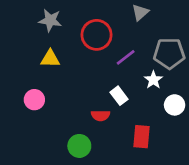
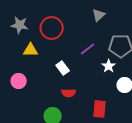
gray star: (50, 20) -> (20, 25), moved
red circle: (97, 35) -> (52, 28), moved
white rectangle: (119, 96) -> (63, 68), moved

